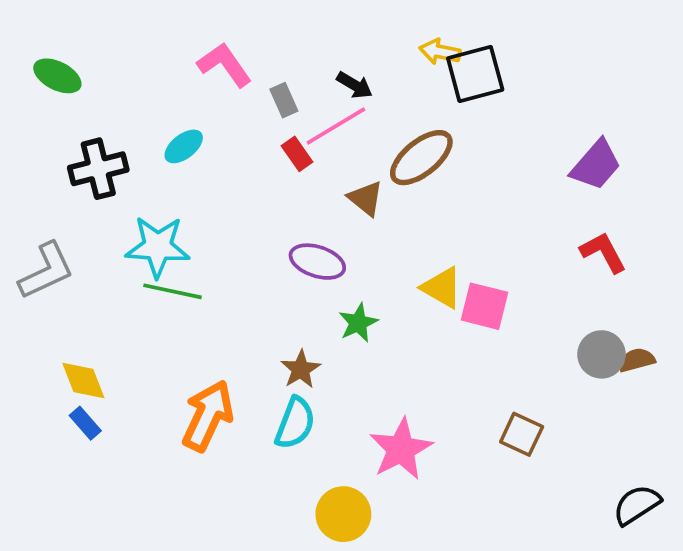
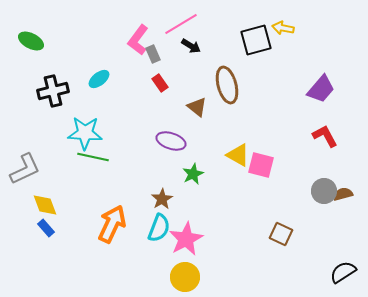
yellow arrow: (440, 52) -> (283, 28), moved
pink L-shape: (225, 65) -> (138, 40), moved, turned -108
pink line: (336, 126) -> (181, 24), moved
brown ellipse: (421, 158) -> (227, 85), turned -66
gray L-shape: (46, 271) -> (25, 169), moved
pink star: (401, 449) -> (186, 239), moved

